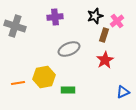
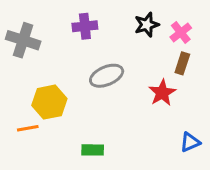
brown rectangle: (104, 35) -> (182, 63), moved
yellow hexagon: (44, 77) -> (49, 102), moved
green rectangle: (68, 90) -> (93, 150), moved

